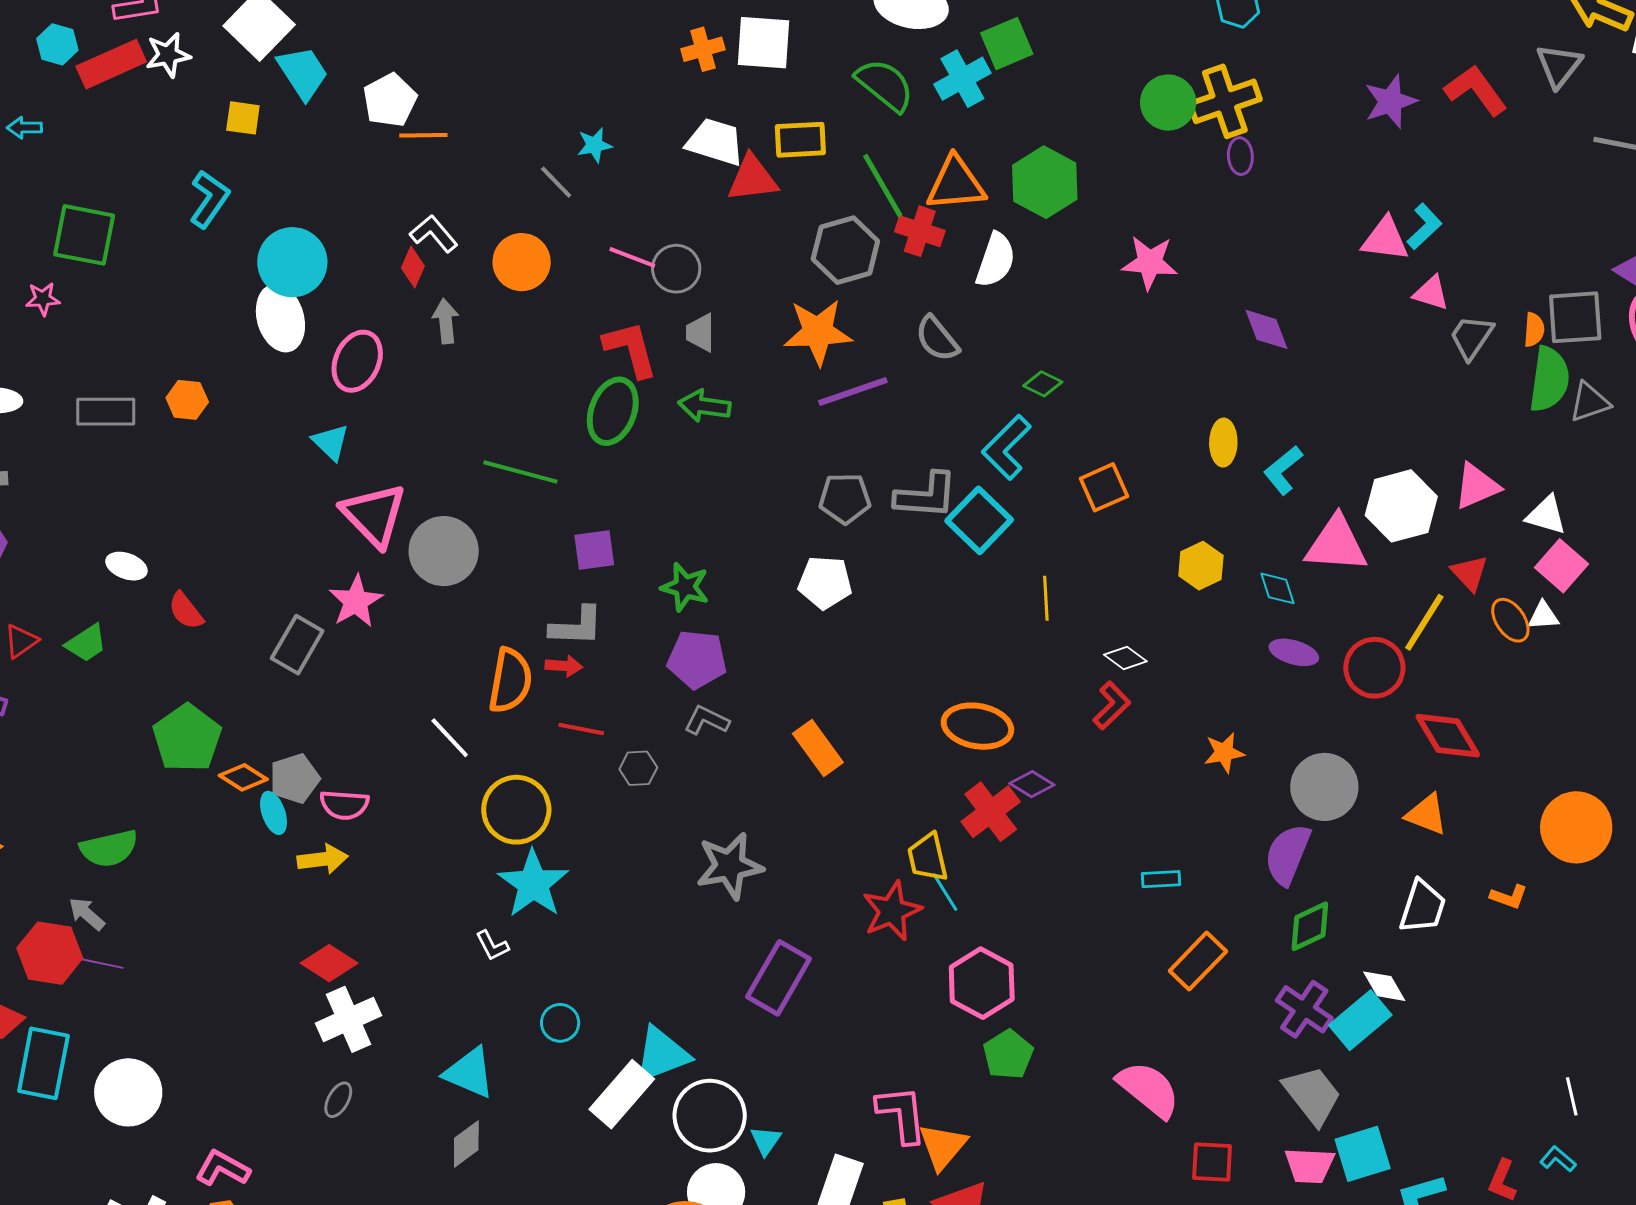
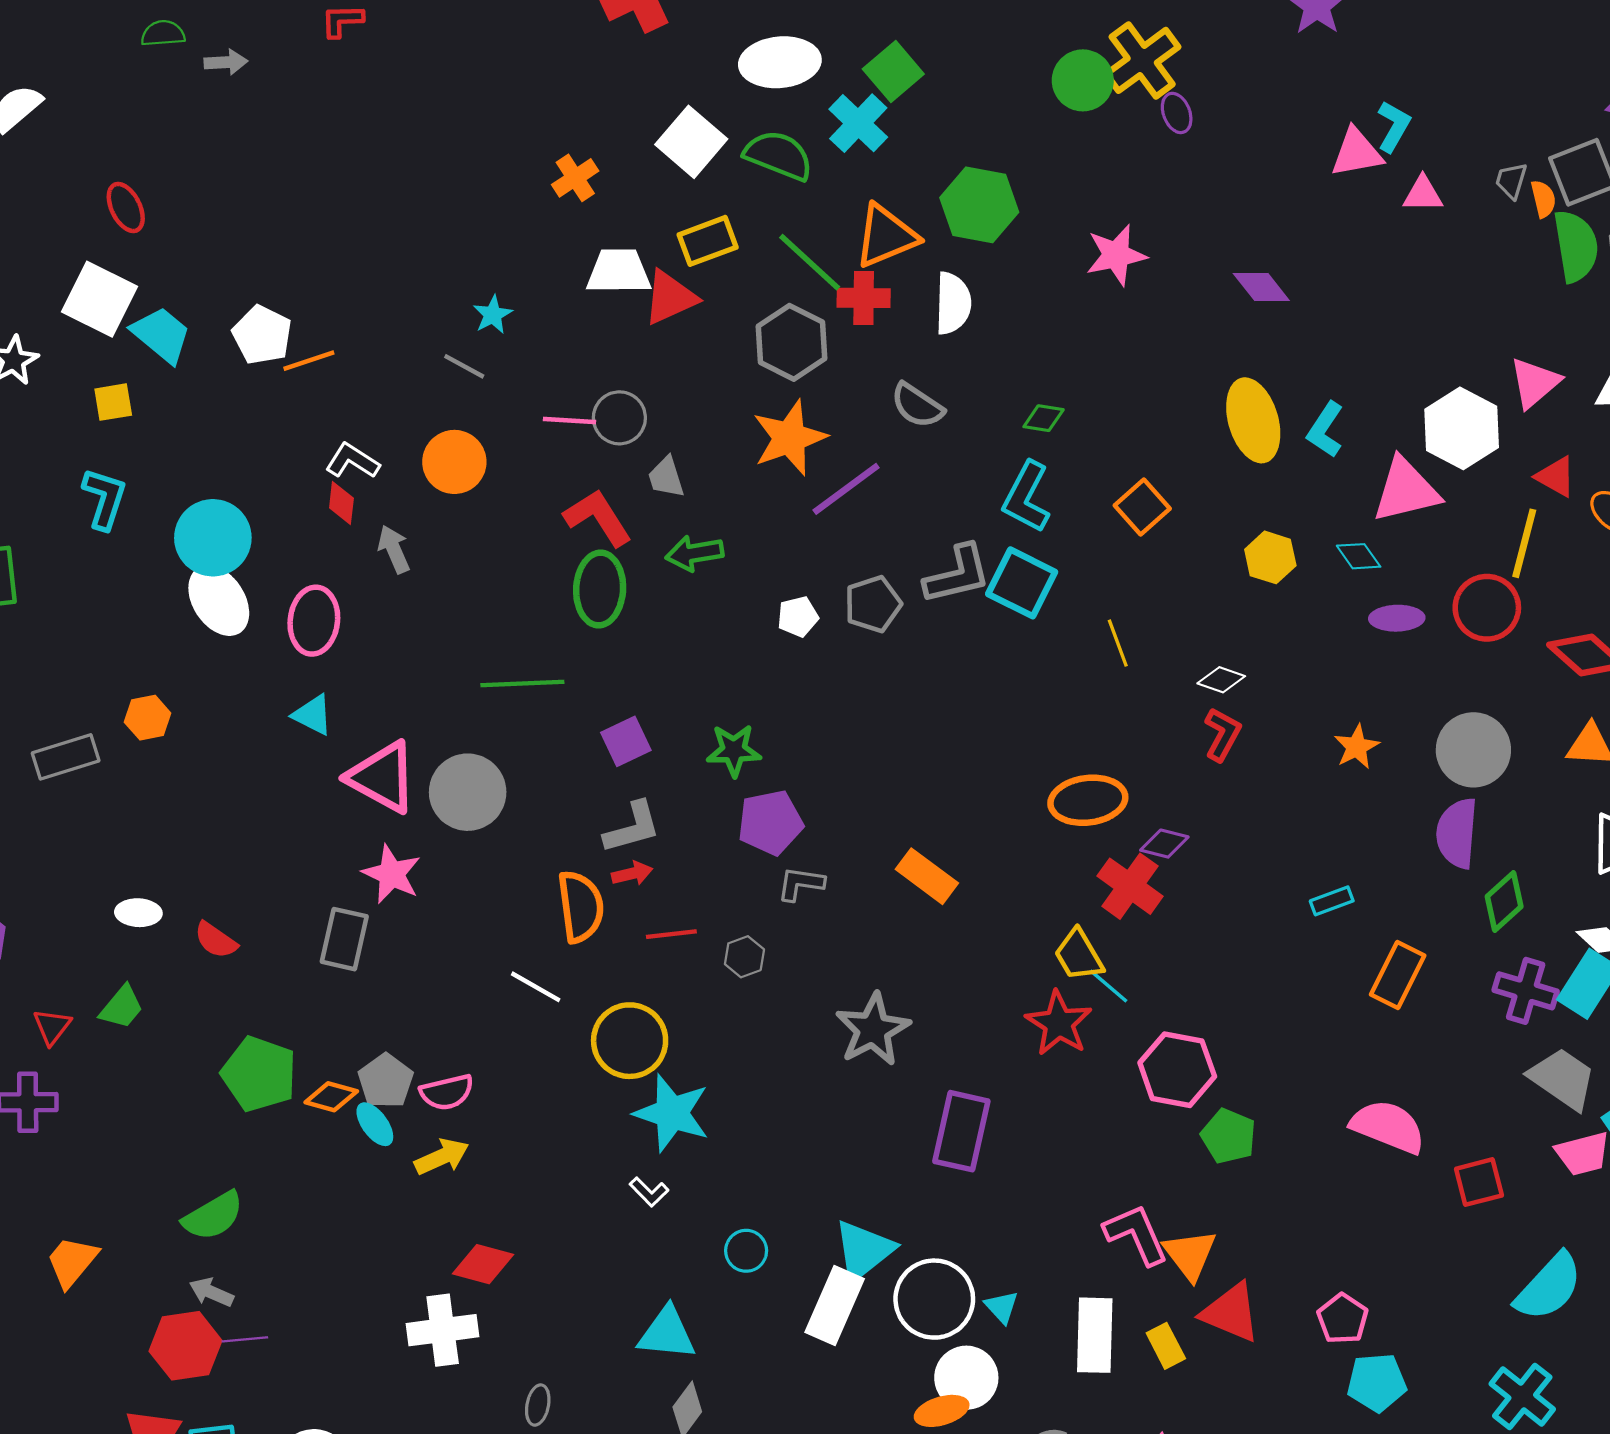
white square: (763, 43) -> (691, 142), moved, turned -36
gray trapezoid: (1471, 337) -> (1511, 181), moved, size x0.7
yellow ellipse: (1223, 443) -> (1253, 420), size x1.6
white pentagon: (825, 582) -> (798, 617), moved, size x0.7
white cross: (349, 1019) -> (443, 1330), moved, turned 34

